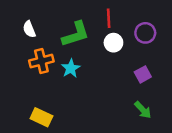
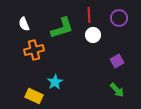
purple circle: (145, 33) -> (119, 18), moved
cyan star: (71, 68) -> (55, 82), moved

